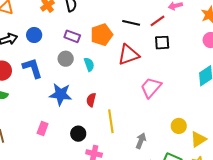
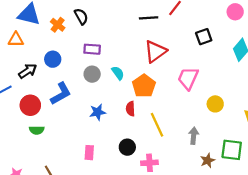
orange pentagon: (102, 35) -> (144, 86), moved
black square: (162, 43) -> (204, 37), moved
blue L-shape: (32, 68) -> (61, 94), turned 95
blue star: (61, 94) -> (98, 112), size x0.7
yellow circle: (179, 126) -> (215, 104), moved

